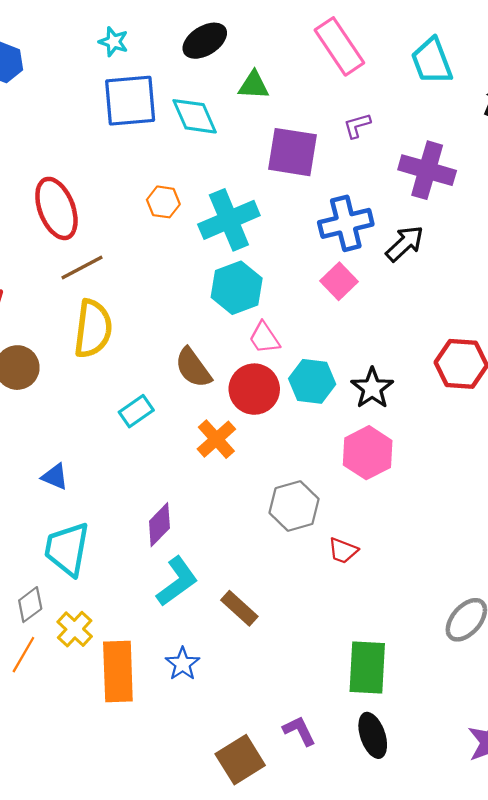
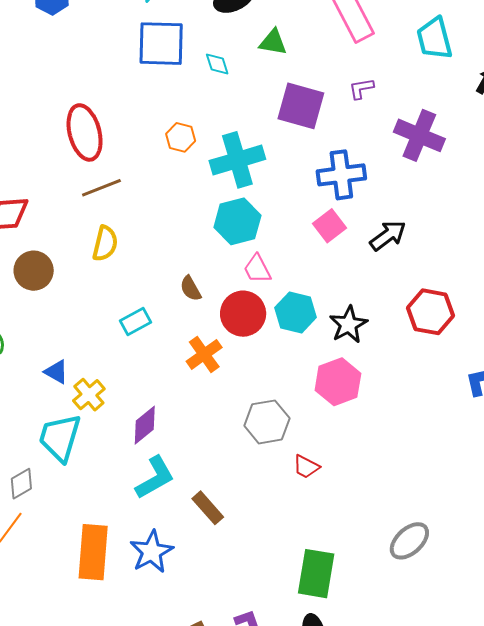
cyan diamond: (195, 116) -> (217, 64), size x0.6
black arrow: (405, 244) -> (388, 235), moved
yellow semicircle: (93, 329) -> (105, 244), size x0.7
brown semicircle: (193, 368) -> (191, 288), size x0.7
yellow cross: (75, 629) -> (89, 395), moved
blue star: (183, 664) -> (152, 552), size x1.4

